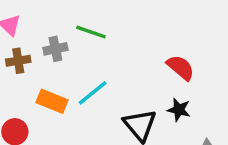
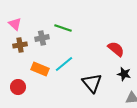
black star: (179, 110) -> (124, 74), moved

